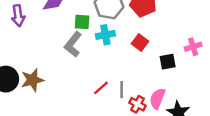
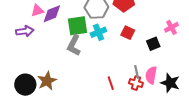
purple arrow: (18, 16) -> (25, 31), turned -78
green square: (82, 22) -> (78, 26), size x1.5
red line: (101, 88) -> (111, 83), moved, turned -56
gray line: (122, 90) -> (137, 72), moved

